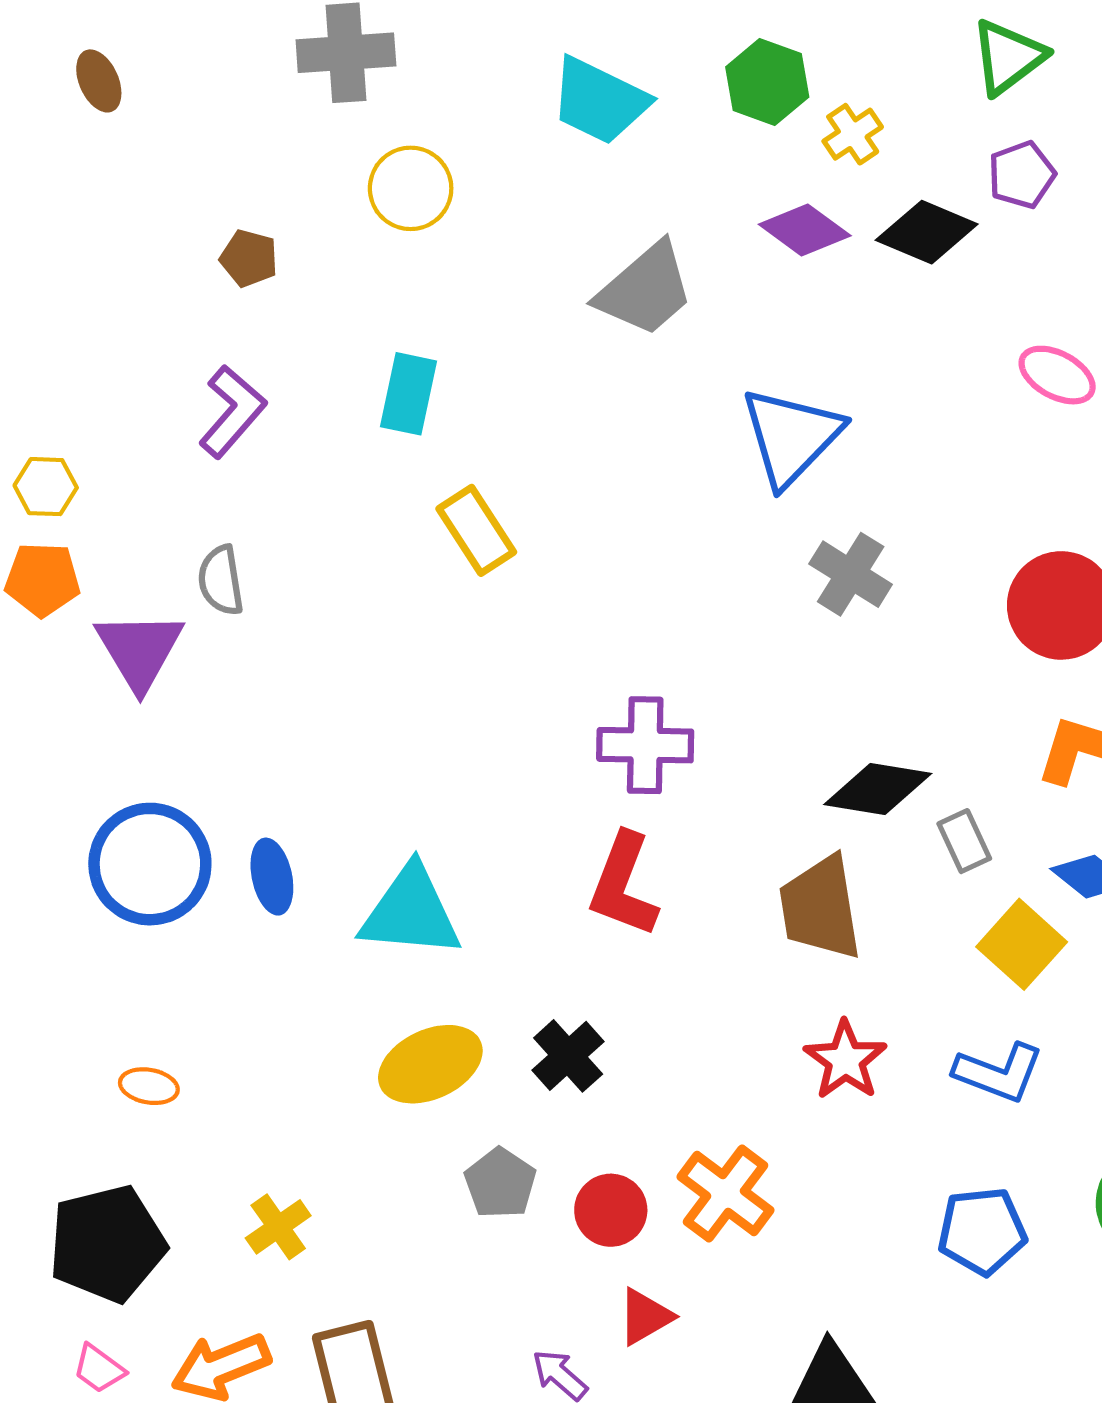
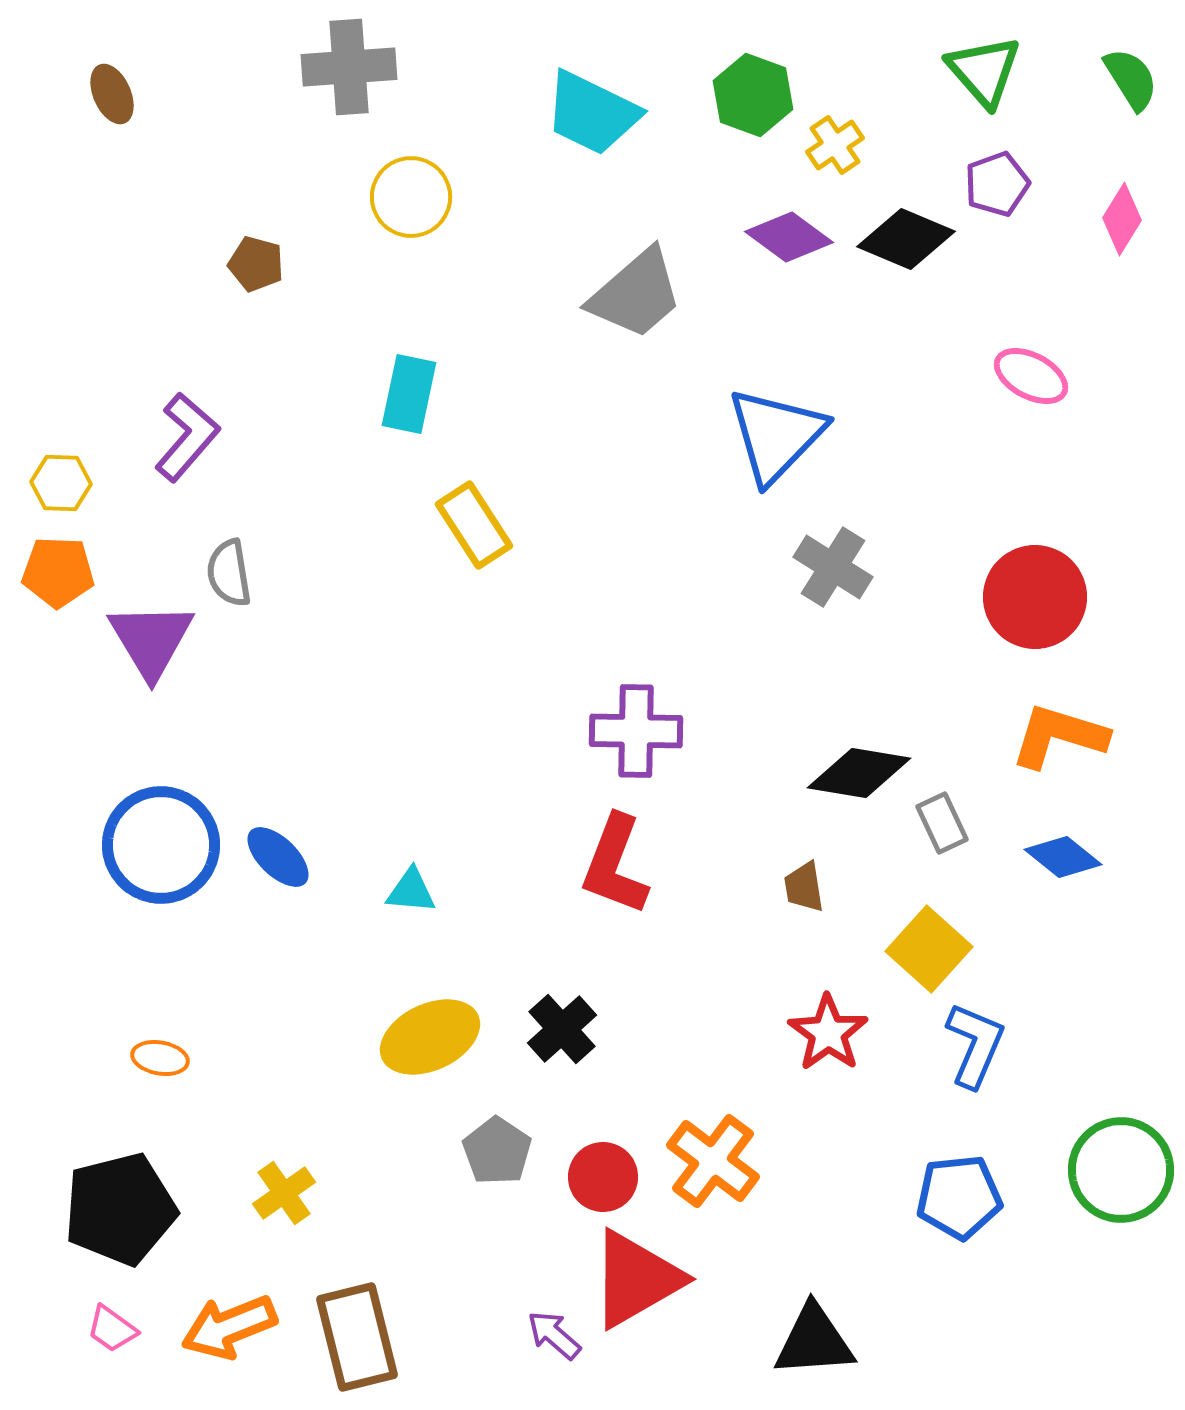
green triangle: (1008, 57) -> (984, 71), turned -34
purple L-shape: (232, 412) -> (187, 437), moved
blue ellipse: (272, 877) -> (278, 857), turned -34
brown trapezoid: (820, 908) -> (804, 887), size x0.5
cyan triangle: (411, 912) -> (411, 891), size x0.5
yellow square: (1022, 944) -> (929, 949), moved
blue L-shape: (999, 1073) -> (975, 1045), turned -88
red triangle: (645, 1317) -> (636, 1279), size x1.8

